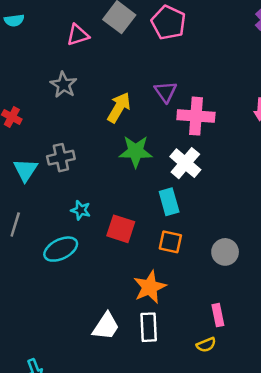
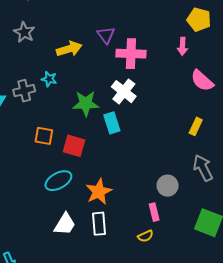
yellow arrow: (119, 107) -> (69, 49), turned 45
green star: (136, 151) -> (86, 103), moved
cyan star: (81, 210) -> (49, 79), moved
orange square: (170, 242) -> (44, 136), moved
cyan ellipse: (61, 249) -> (58, 181), moved
gray circle: (225, 252) -> (168, 186), moved

